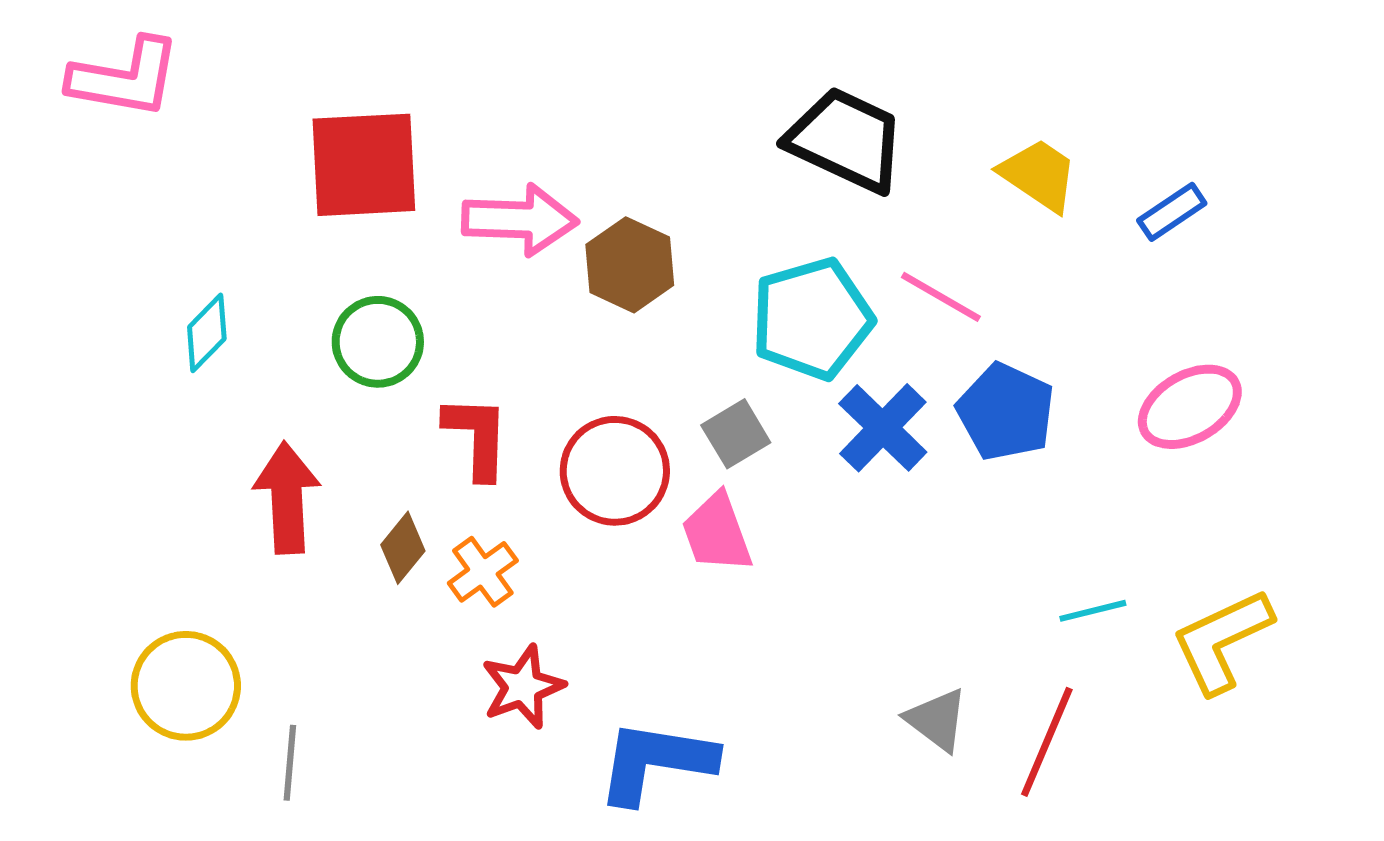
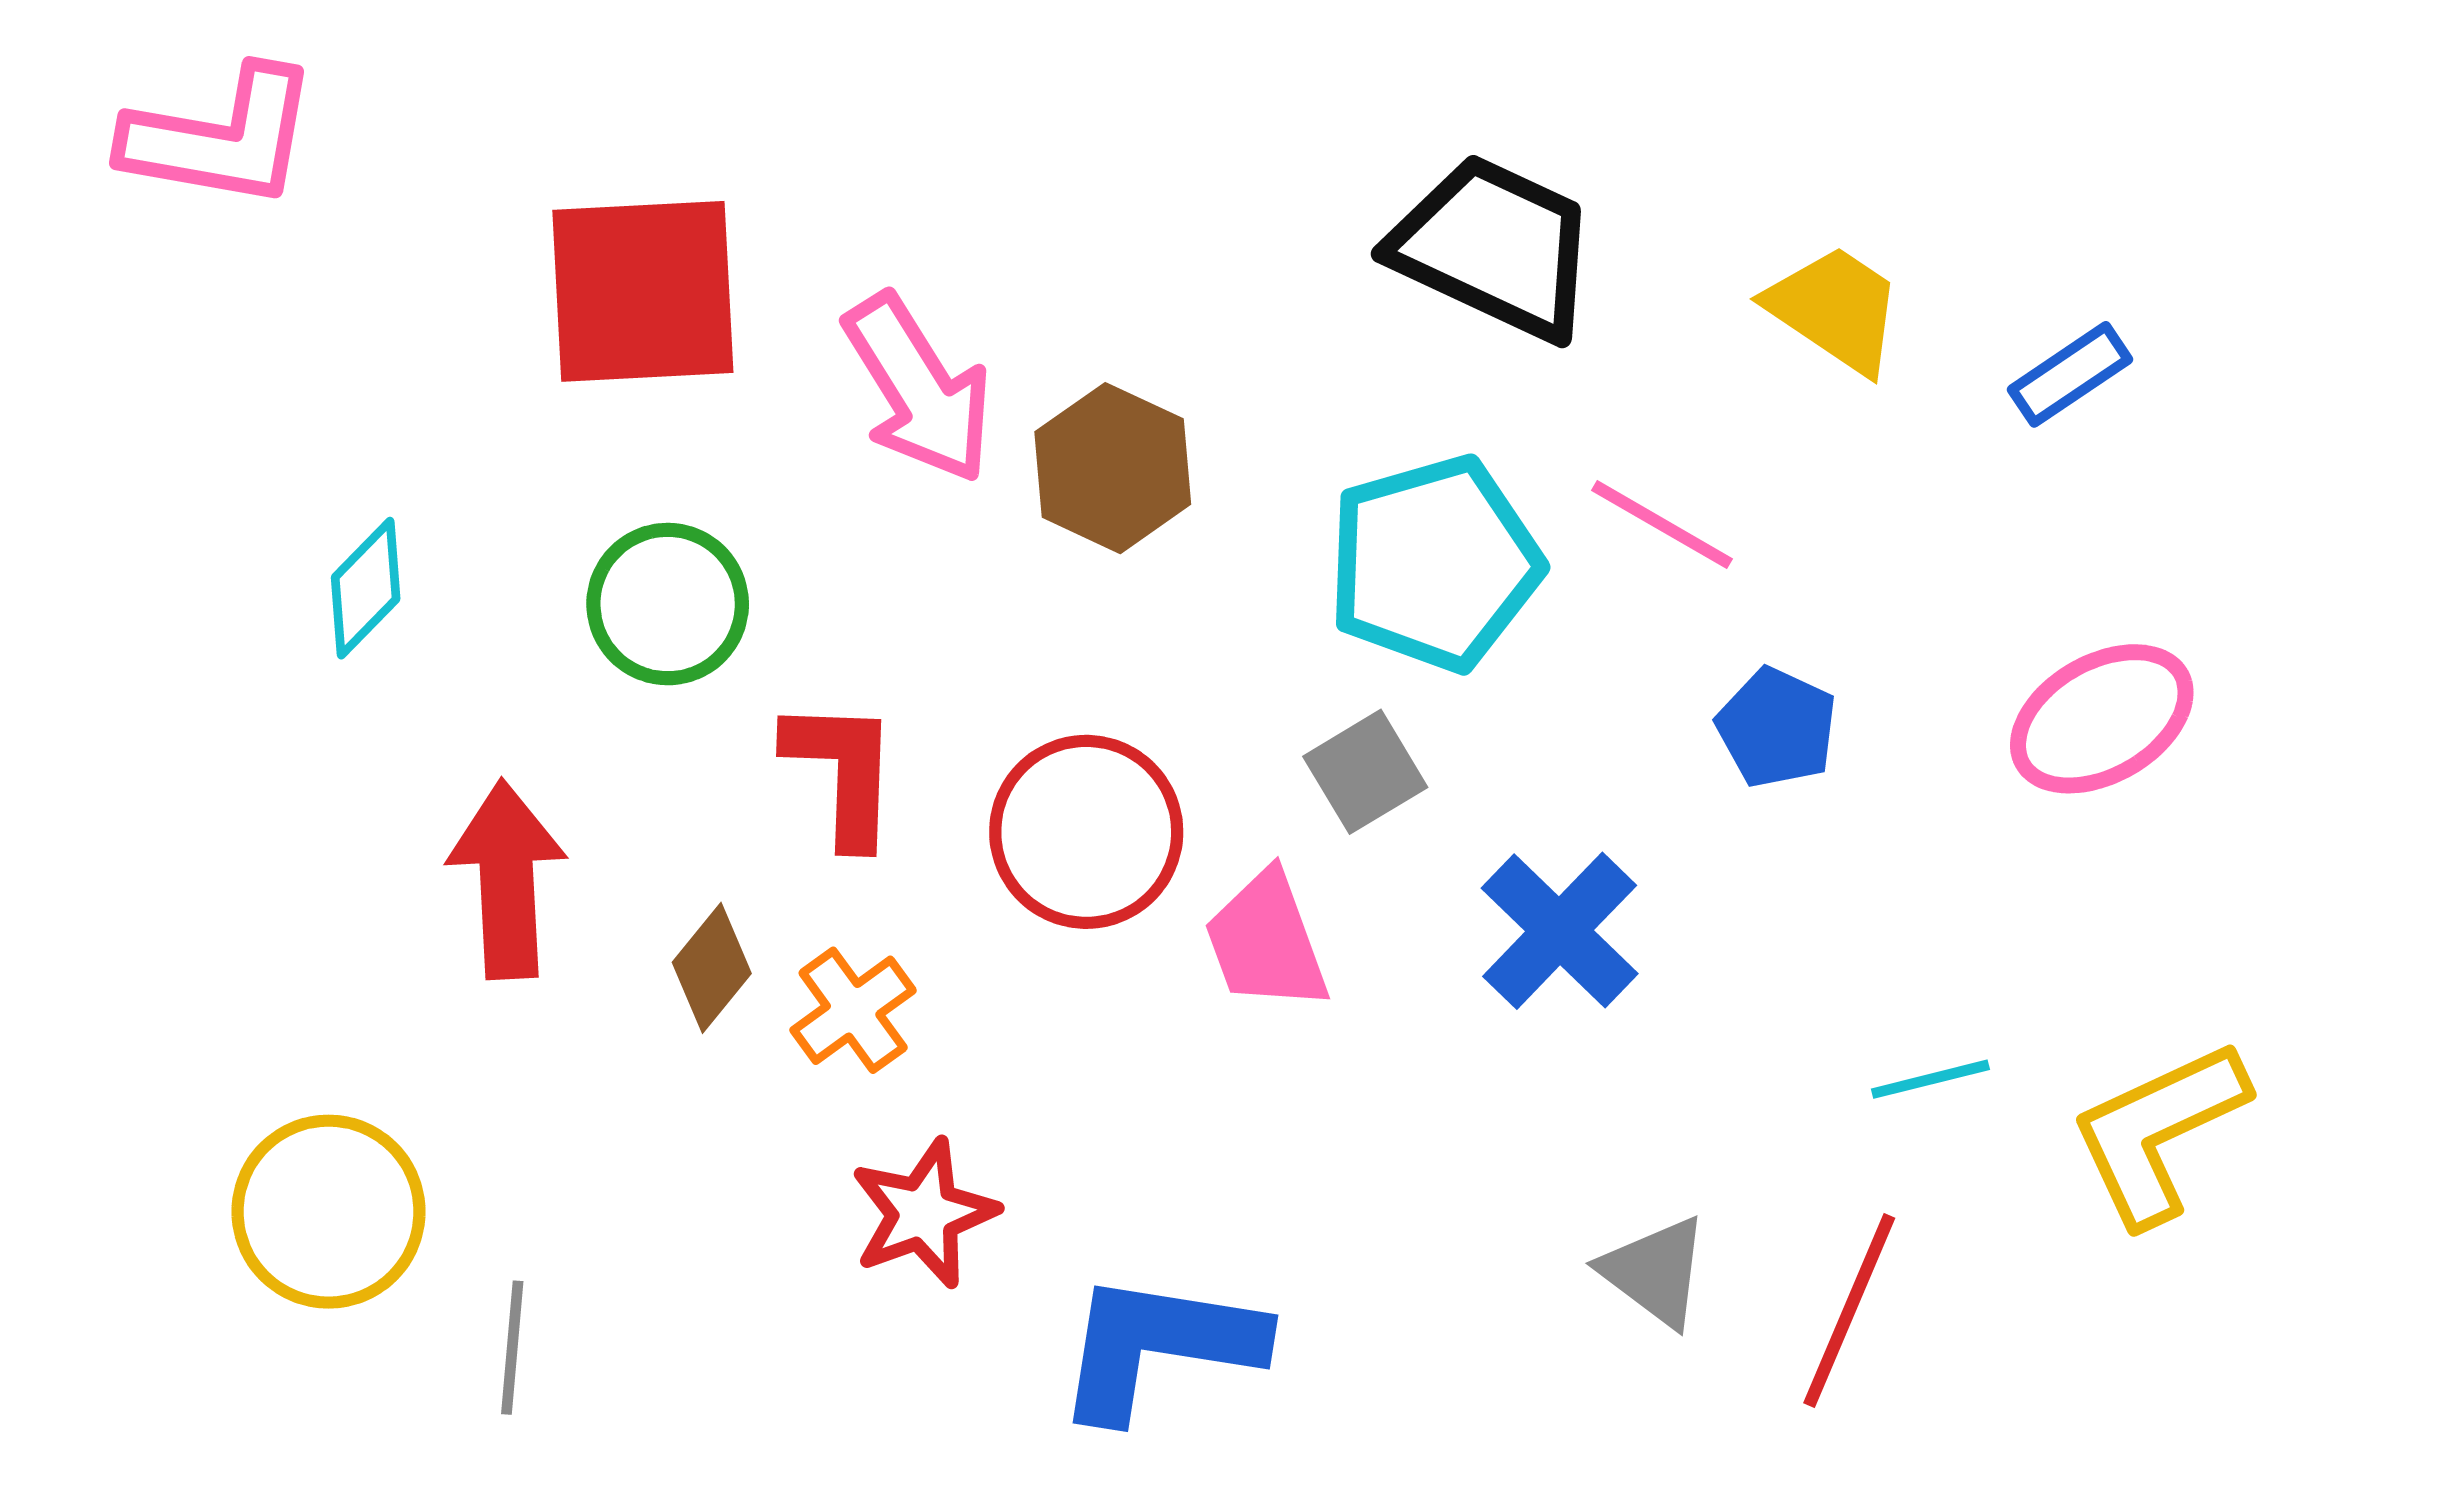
pink arrow: (520, 220) -> (918, 389), turned 56
blue pentagon: (1006, 412) -> (1777, 728), size x0.7
blue cross: (883, 428) -> (1560, 931), moved
gray square: (736, 434) -> (1365, 772), moved

